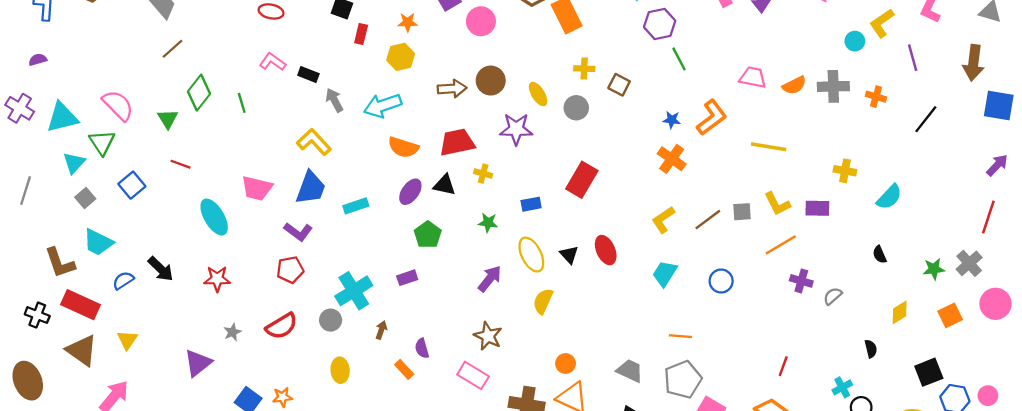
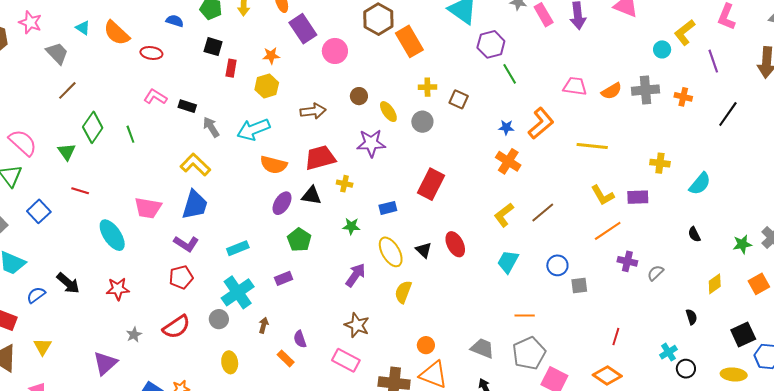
brown circle: (491, 81) -> (359, 96), moved, size x0.7
cyan rectangle: (356, 206) -> (238, 248), moved
gray square: (742, 212) -> (579, 286), moved

